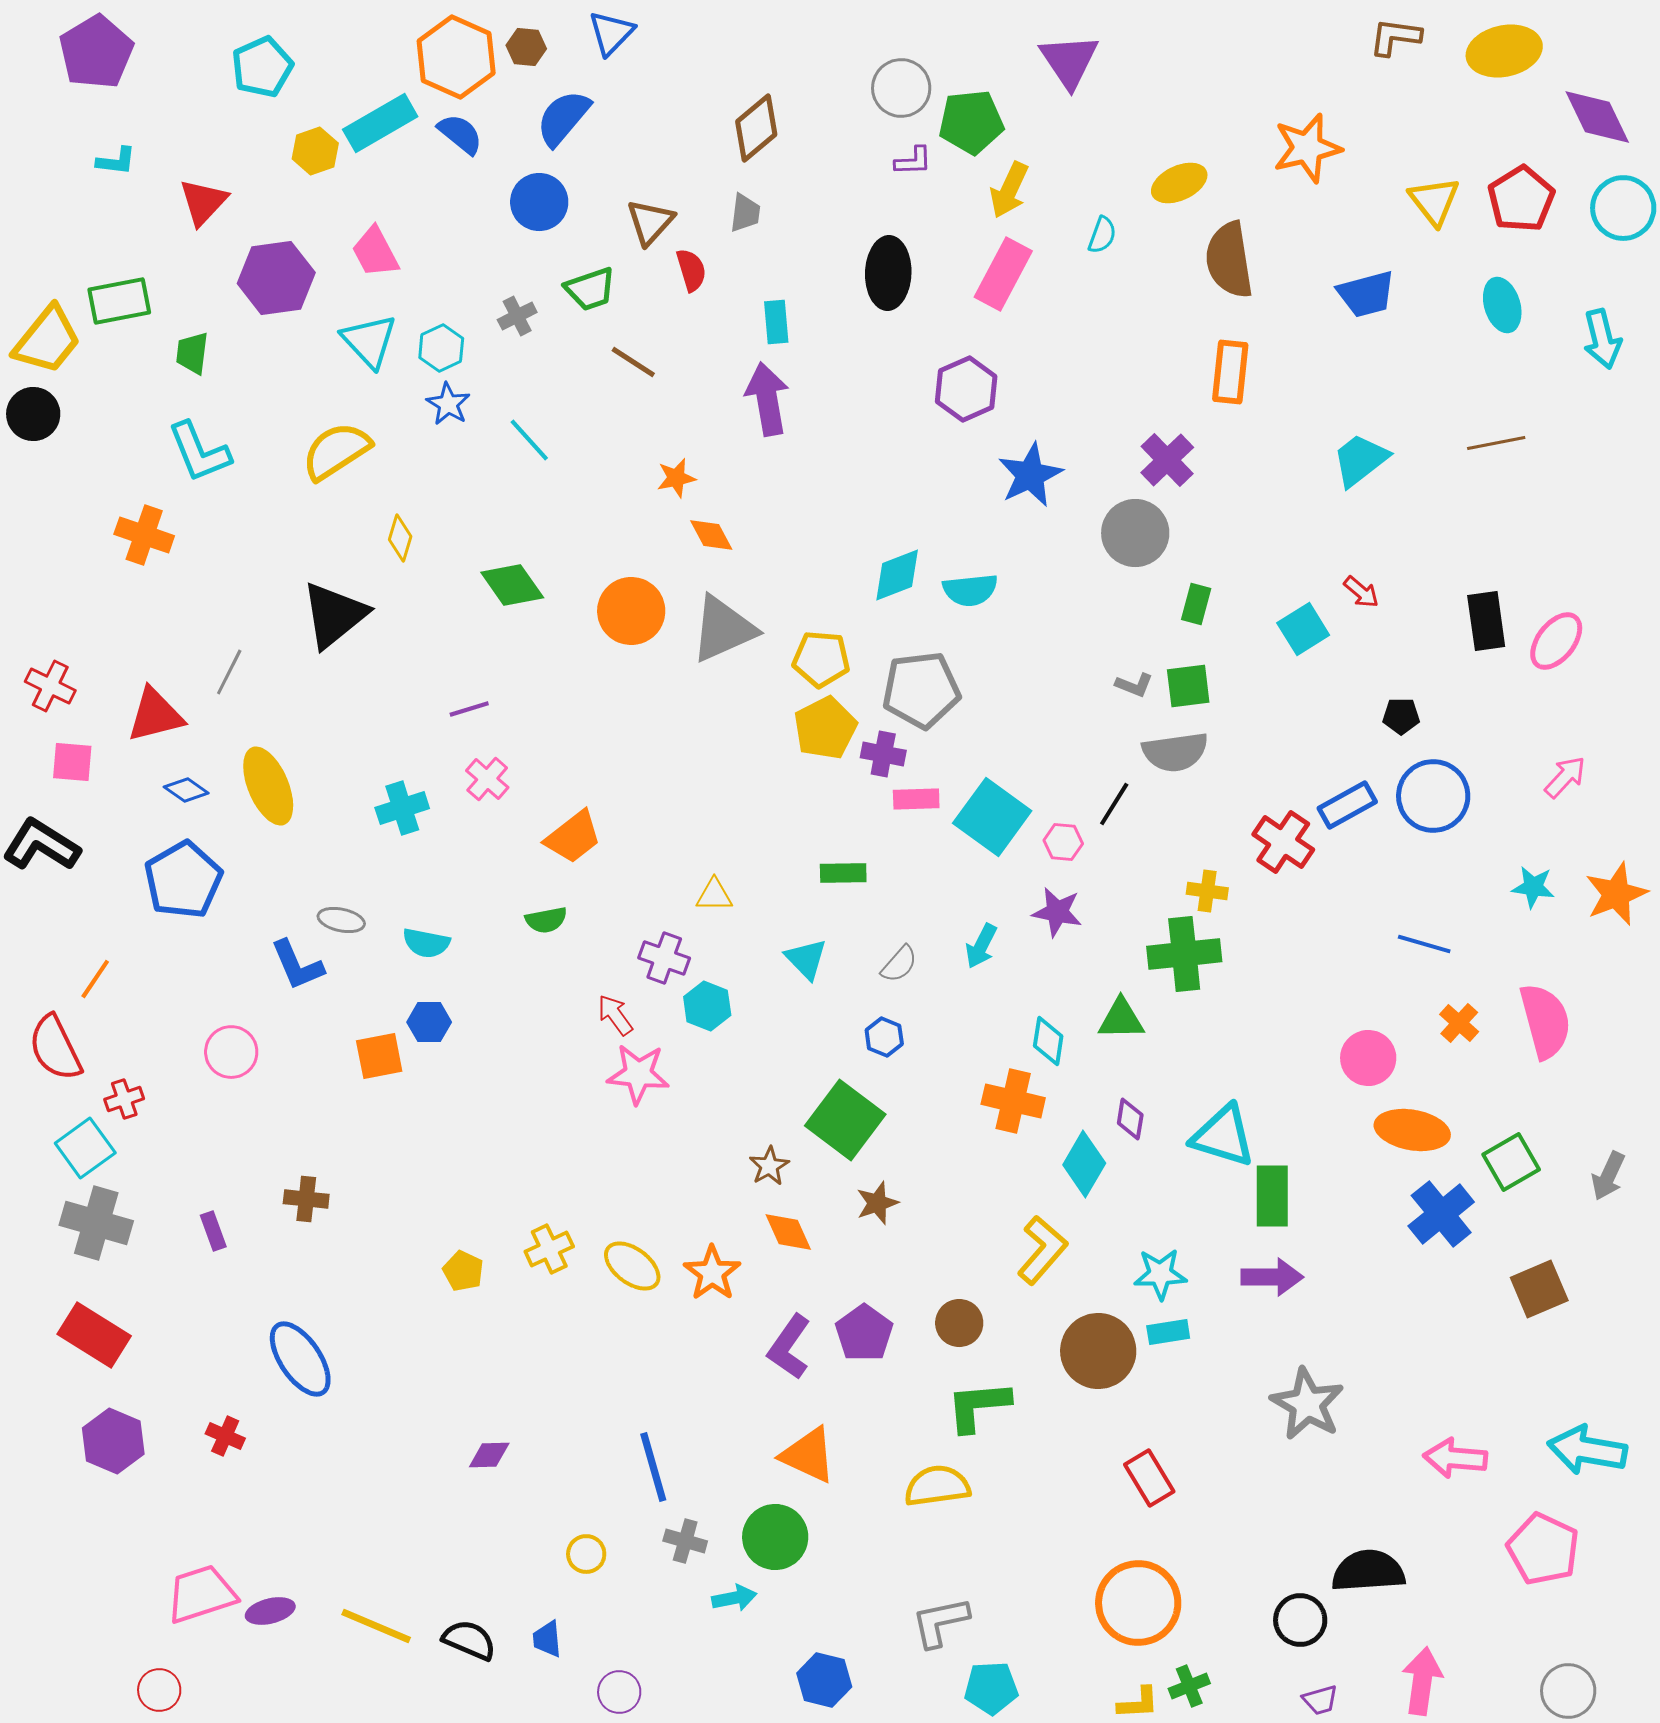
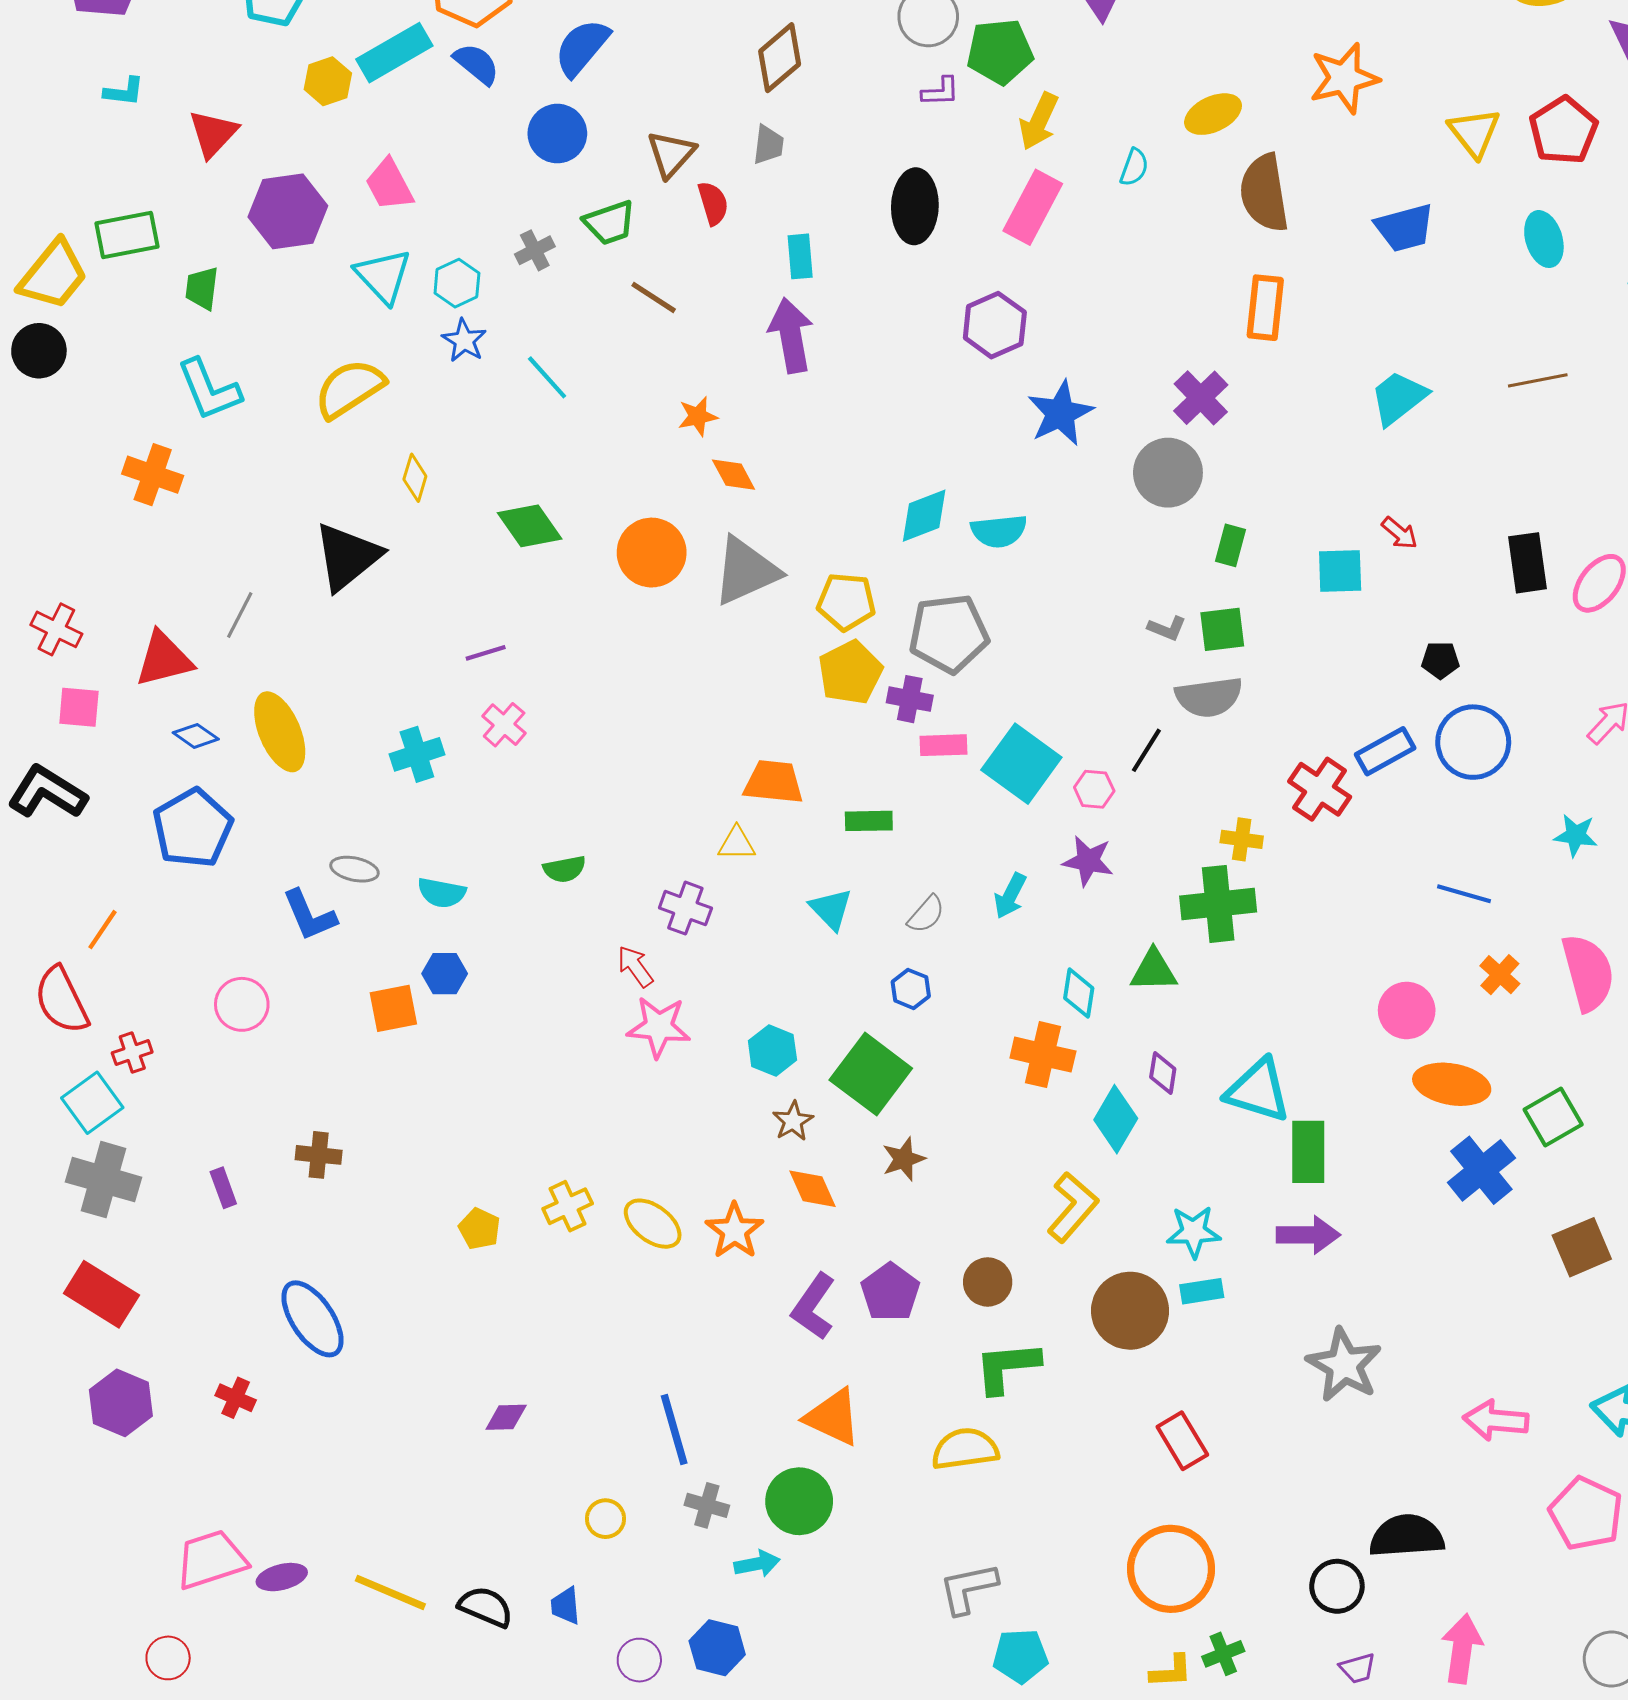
cyan square: (1303, 629) -> (1340, 571), turned 30
orange trapezoid: (573, 837) -> (774, 782), moved, turned -136
cyan hexagon: (707, 1006) -> (772, 1050), moved
blue hexagon: (824, 1680) -> (717, 1648), moved

